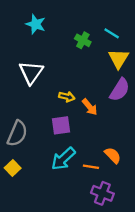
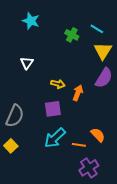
white triangle: (31, 72) -> (27, 63), size x0.6
orange arrow: (90, 107) -> (78, 93), turned -119
purple cross: (102, 193) -> (89, 168), turned 36

